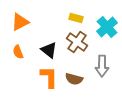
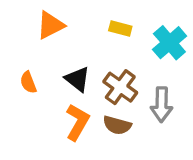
orange triangle: (20, 22) -> (51, 25), moved
brown cross: (77, 42) -> (120, 87), moved
orange L-shape: (49, 77) -> (77, 122), turned 30

